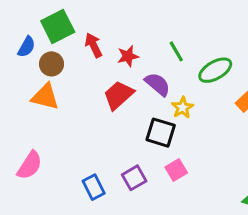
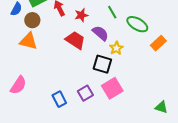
green ellipse: (215, 70) -> (137, 24), turned 60
red trapezoid: (119, 95) -> (75, 40), turned 75
pink square: (176, 170) -> (112, 88), size x1.5

